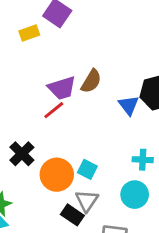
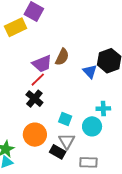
yellow rectangle: (29, 33) -> (16, 27), size x1.5
black cross: (22, 154) -> (34, 99), moved
orange circle: (57, 175) -> (35, 135), moved
cyan circle: (135, 195) -> (92, 126), moved

